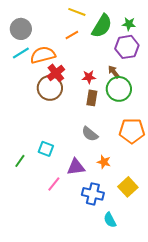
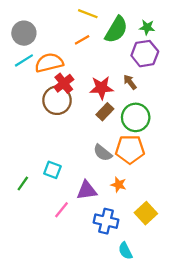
red star: (89, 77) -> (101, 88), size x1.5
green circle: (119, 89) -> (136, 117), moved
brown rectangle: (92, 98) -> (105, 112), turned 35
orange pentagon: (132, 131) -> (130, 149), moved

